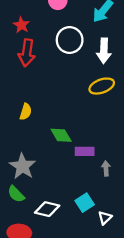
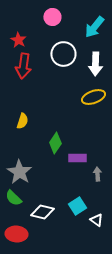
green diamond: (61, 135) -> (55, 143), turned 65
white triangle: (105, 218) -> (96, 220), turned -40

